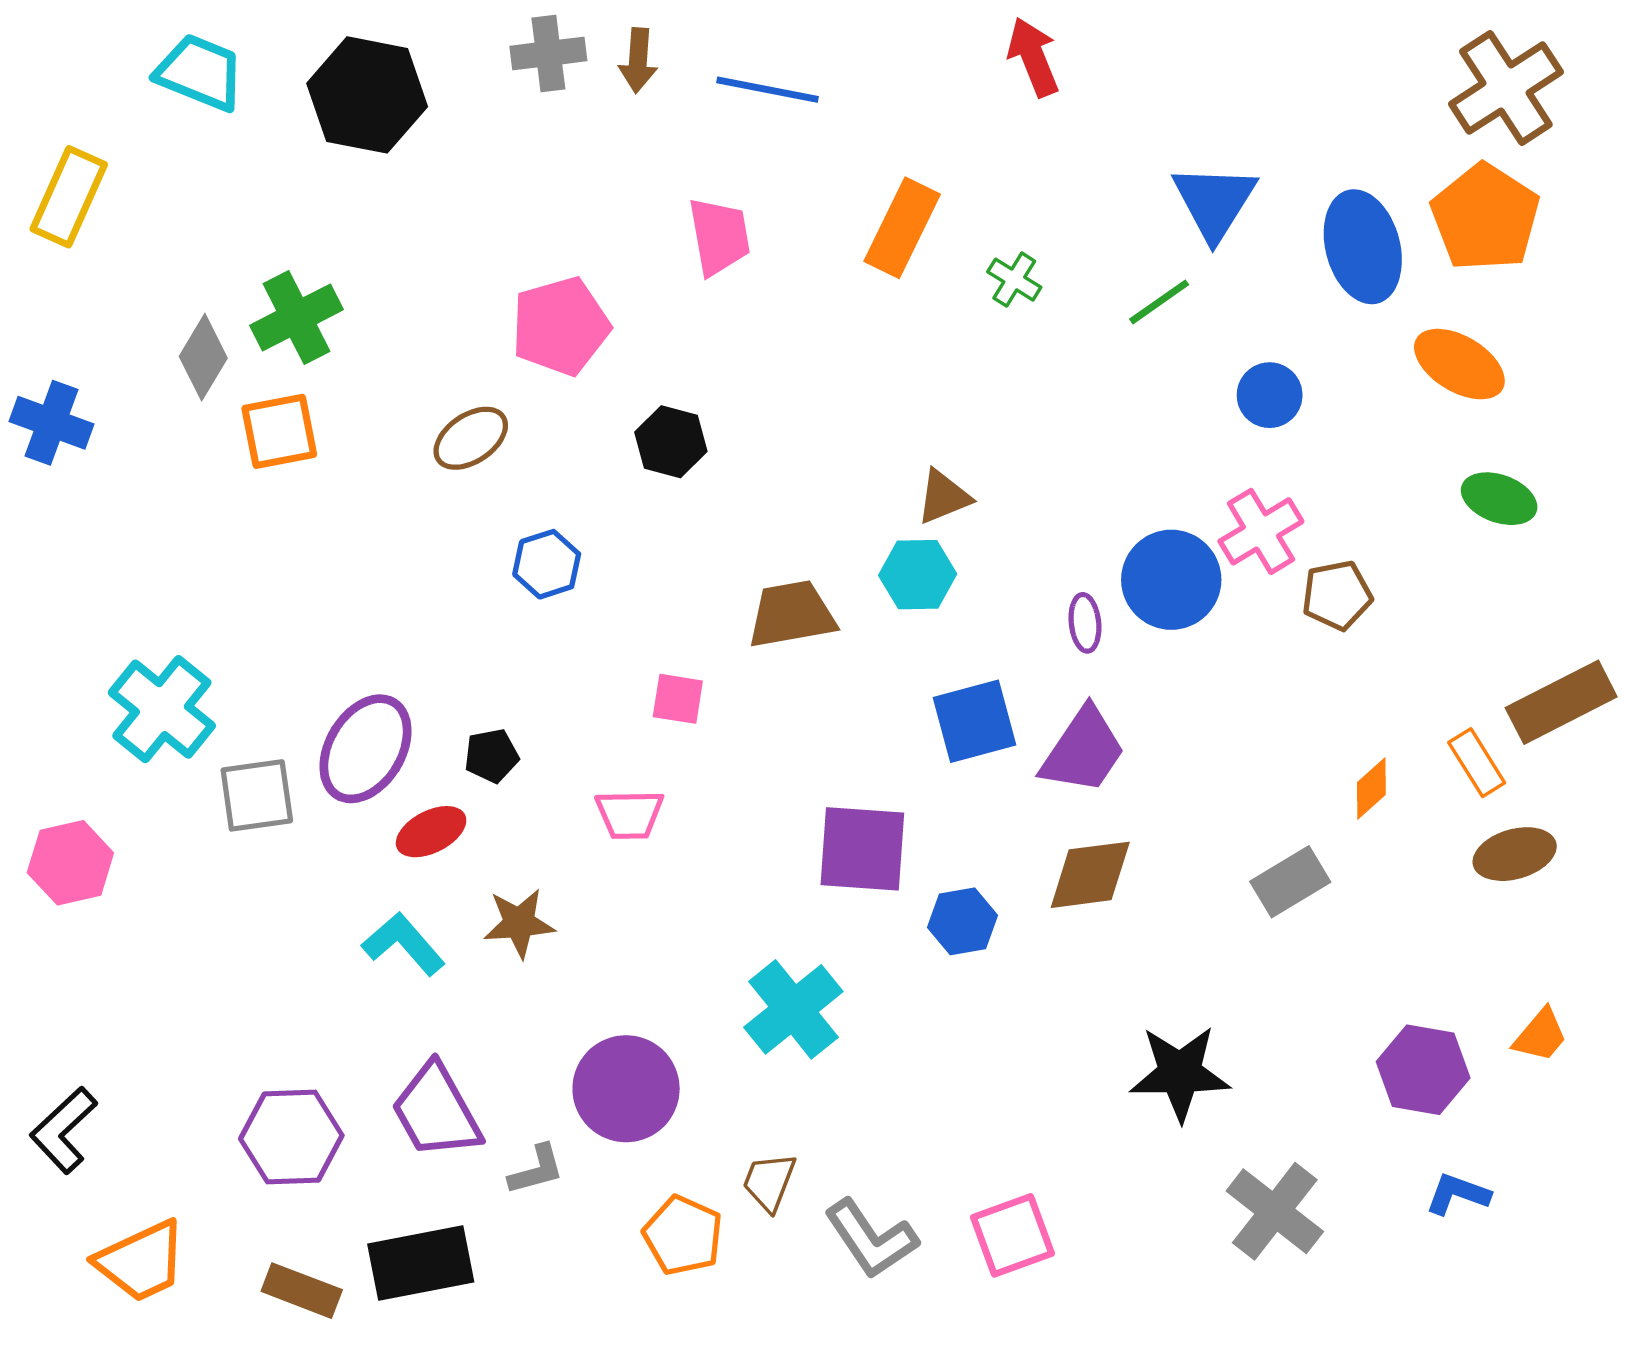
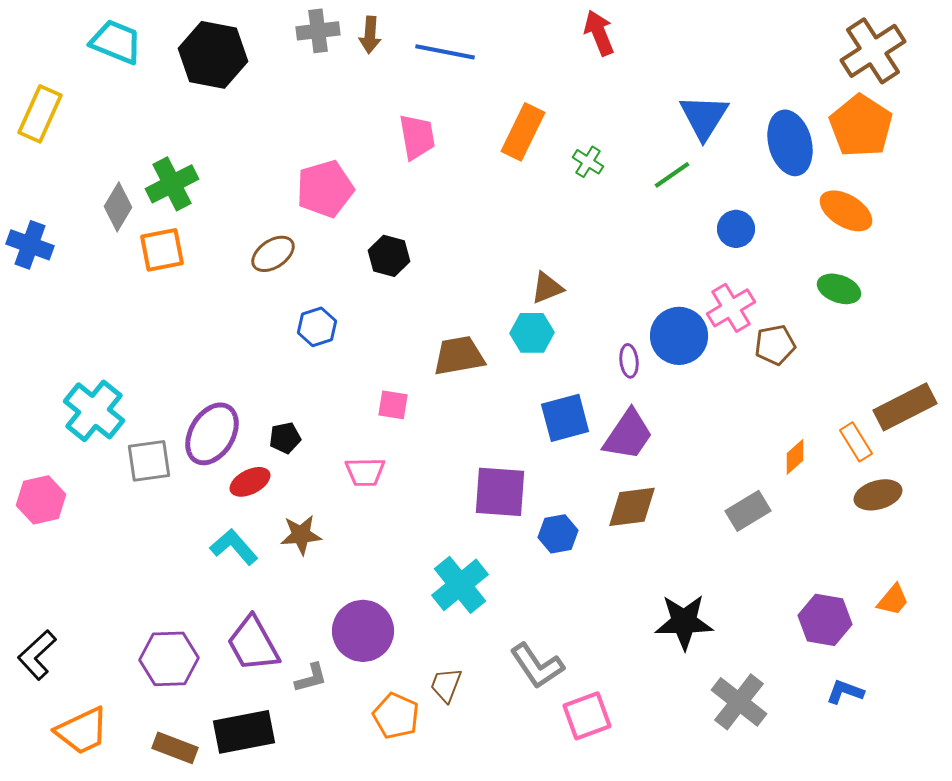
green ellipse: (1499, 499) -> (839, 289), moved
gray L-shape: (871, 1239) -> (537, 666), moved

